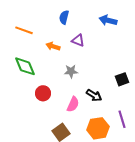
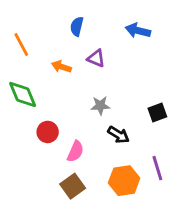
orange line: (24, 30) -> (21, 44), turned 42
gray star: (71, 71) -> (100, 106), moved
pink semicircle: (73, 104) -> (75, 151), moved

